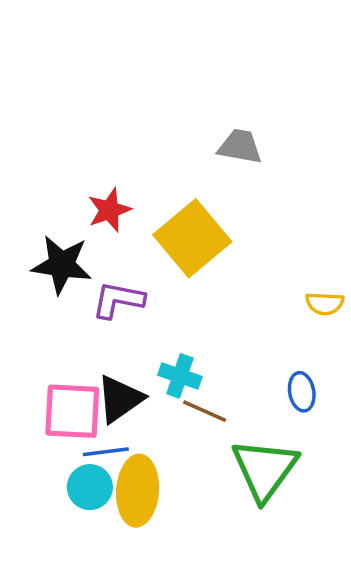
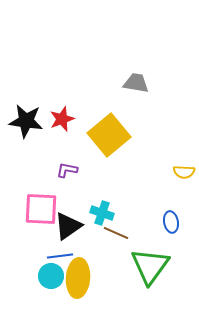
black star: (62, 265) -> (26, 121), moved
purple L-shape: (118, 300) -> (67, 170), size x0.7
pink square: (72, 411) -> (41, 209), moved

